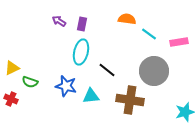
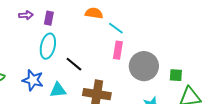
purple arrow: (59, 21) -> (26, 15), turned 144
pink rectangle: (179, 42) -> (118, 50), moved, turned -72
gray circle: (154, 71) -> (144, 66), moved

